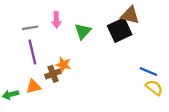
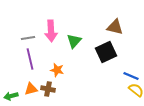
pink arrow: (56, 20) -> (51, 31), size x1.5
black square: (120, 30) -> (106, 52), moved
brown cross: (53, 74) -> (48, 89), moved, turned 32

